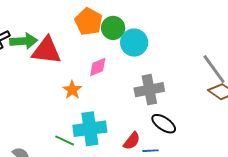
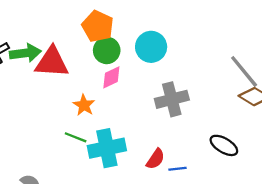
green circle: (113, 28) -> (107, 50), moved
black ellipse: (164, 124) -> (224, 145), moved
green line: (65, 140) -> (76, 137), moved

